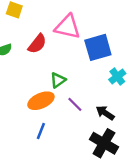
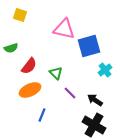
red semicircle: (37, 44) -> (29, 66), moved
green triangle: (58, 80) -> (56, 73), turned -40
orange ellipse: (41, 101) -> (30, 90), moved

